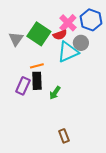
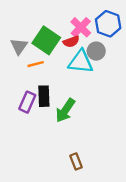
cyan triangle: (68, 52) -> (81, 62), turned 30
orange line: (37, 66) -> (36, 64), moved
green arrow: (55, 93) -> (65, 110), size x1.5

